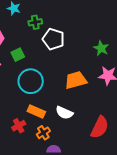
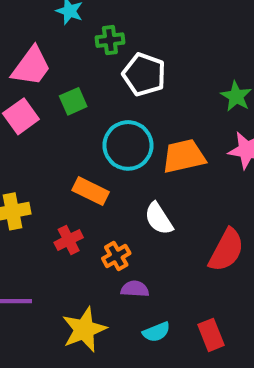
cyan circle: (31, 81) -> (128, 145), moved
orange rectangle: (36, 111) -> (91, 191), moved
white semicircle: (64, 113) -> (159, 219), turned 30

